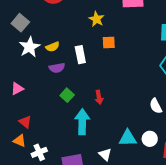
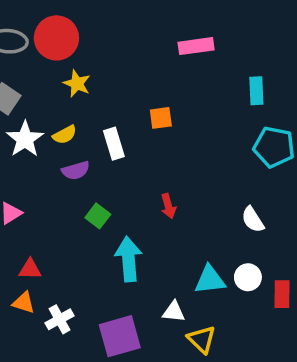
yellow star: (96, 19) -> (77, 84), moved
red arrow: (99, 97) -> (168, 206), moved
red triangle: (25, 122) -> (30, 269), turned -32
white triangle: (105, 154) -> (174, 312), turned -32

